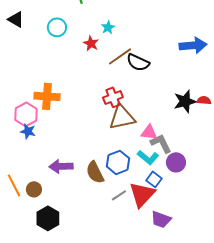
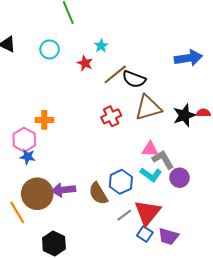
orange cross: (47, 96) -> (44, 120), size x0.7
brown triangle: (122, 117) -> (148, 108), moved
blue square: (154, 179) -> (145, 234), moved
brown circle: (34, 189) -> (37, 194), moved, size x2.0

